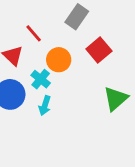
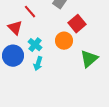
orange circle: (59, 60) -> (64, 41), moved

